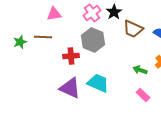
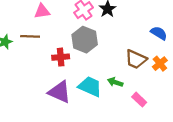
brown trapezoid: (133, 29) -> (136, 59), moved
green arrow: (140, 70) -> (115, 82), moved

